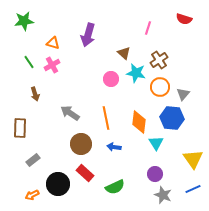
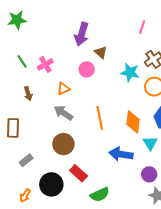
orange triangle: (53, 43) -> (63, 89), moved, turned -40
brown triangle: (124, 53) -> (101, 52), moved
pink circle: (111, 79) -> (87, 69), moved
brown circle: (81, 144) -> (63, 144), moved
blue arrow: (114, 147) -> (121, 154), moved, size x1.6
green semicircle: (115, 187) -> (100, 195), moved
orange arrow: (32, 195) -> (25, 196), turned -32

